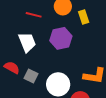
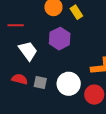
red line: (34, 15) -> (16, 25), moved

